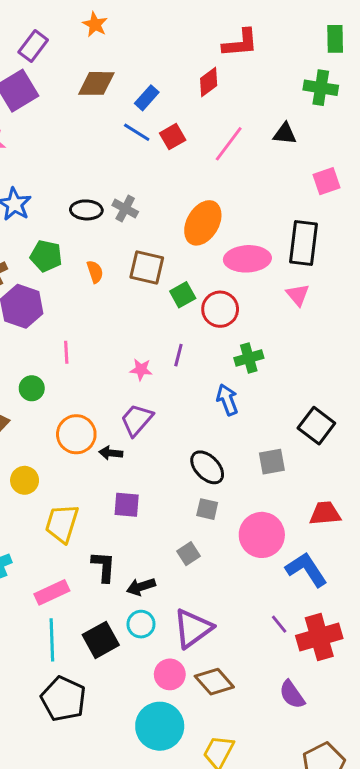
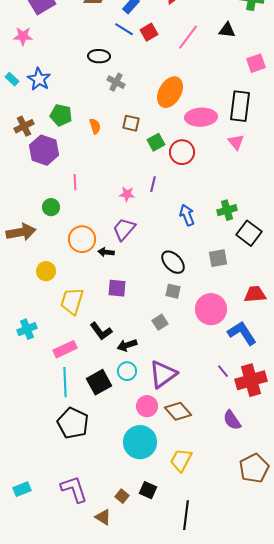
black ellipse: (86, 210) -> (99, 56), moved
brown square: (147, 267) -> (131, 123), size x0.7
green cross: (249, 358) -> (227, 210), moved
black L-shape: (104, 567) -> (101, 331), turned 140

